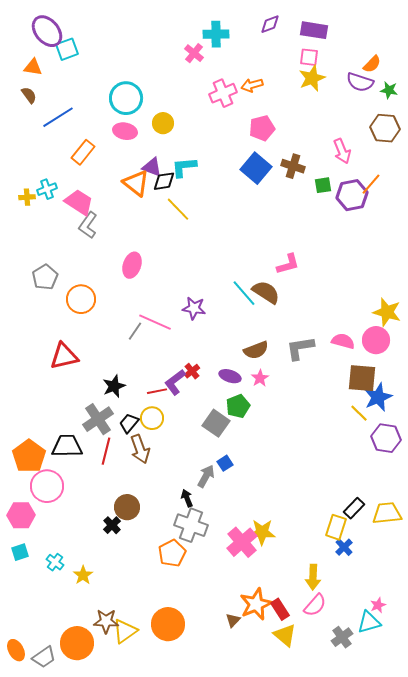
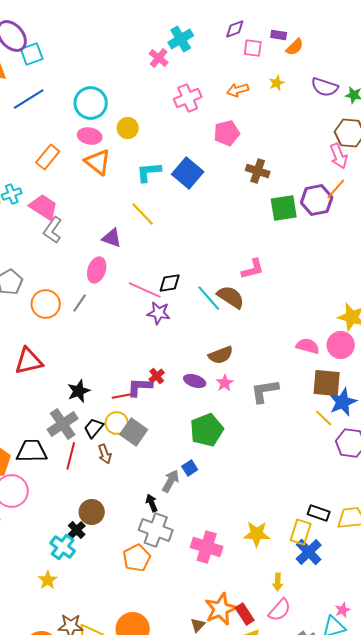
purple rectangle: (314, 30) -> (279, 35), size x0.6
cyan cross: (216, 34) -> (181, 39), turned -30
pink square: (309, 57) -> (253, 48), moved
orange semicircle: (372, 64) -> (295, 47), moved
yellow star: (312, 78) -> (277, 83), size x0.6
orange arrow: (252, 85) -> (238, 90), moved
blue line: (58, 117) -> (29, 99), moved
pink arrow: (342, 151) -> (339, 156), moved
purple triangle: (152, 167) -> (112, 238), moved
blue square: (256, 168) -> (188, 173), moved
black diamond: (164, 181) -> (170, 283), moved
orange triangle: (136, 183) -> (98, 162), moved
green square: (323, 185) -> (284, 208), moved, size x1.6
pink line: (155, 322) -> (145, 290), moved
gray line: (135, 331) -> (80, 303), moved
gray L-shape: (300, 348) -> (265, 391), moved
purple L-shape: (175, 382) -> (140, 387), turned 40
green pentagon: (238, 406) -> (207, 430), moved, size x1.4
gray square: (216, 423) -> (134, 432), moved
brown arrow: (140, 449) -> (105, 454), size x0.7
black rectangle: (354, 508) -> (319, 513), turned 65
yellow star: (262, 532) -> (257, 534), moved
pink cross: (242, 542) -> (207, 547), turned -32
blue cross: (344, 547) -> (309, 552), size x1.5
cyan cross: (55, 562) -> (63, 547), moved, size x1.4
yellow arrow: (313, 577) -> (278, 582), size x0.7

